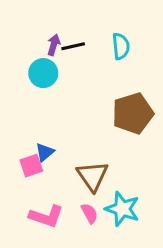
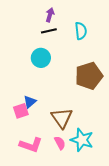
purple arrow: (54, 45) -> (50, 15), moved
cyan circle: (43, 73) -> (41, 58), moved

